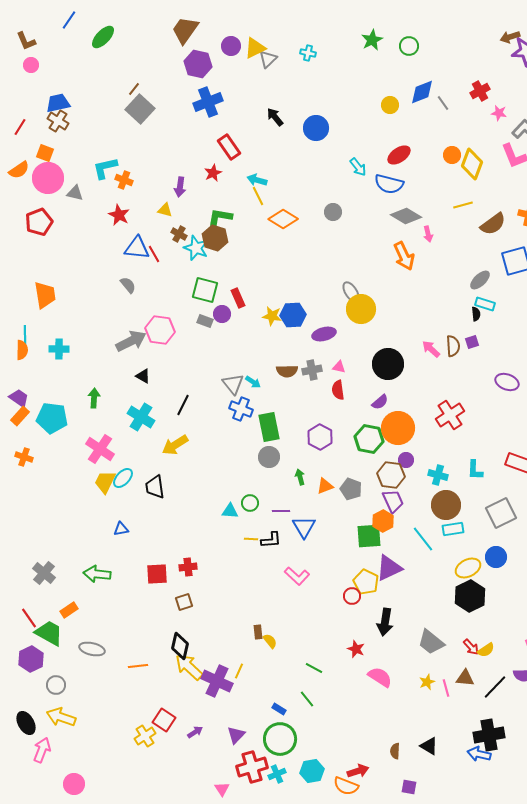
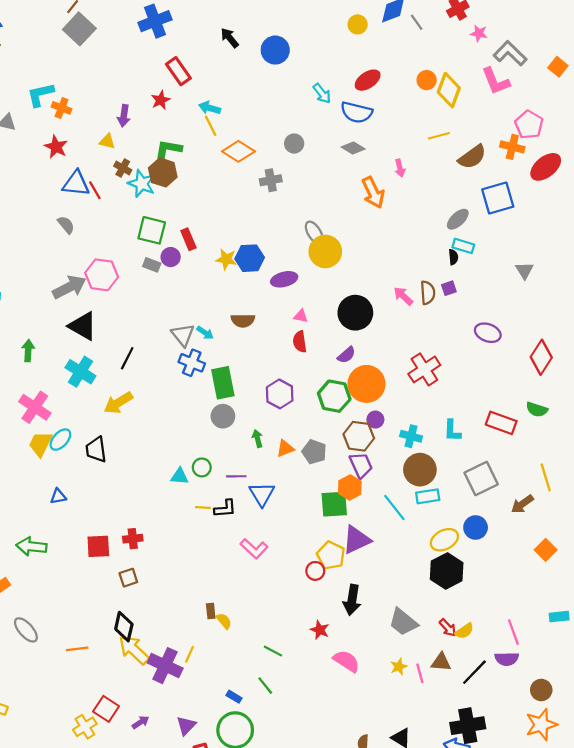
gray diamond: (406, 216) -> (353, 148), moved, size x0.7
gray cross: (312, 370) -> (271, 180), moved
black triangle: (143, 376) -> (83, 326), size x1.8
gray ellipse: (92, 649) -> (26, 630), turned 35

